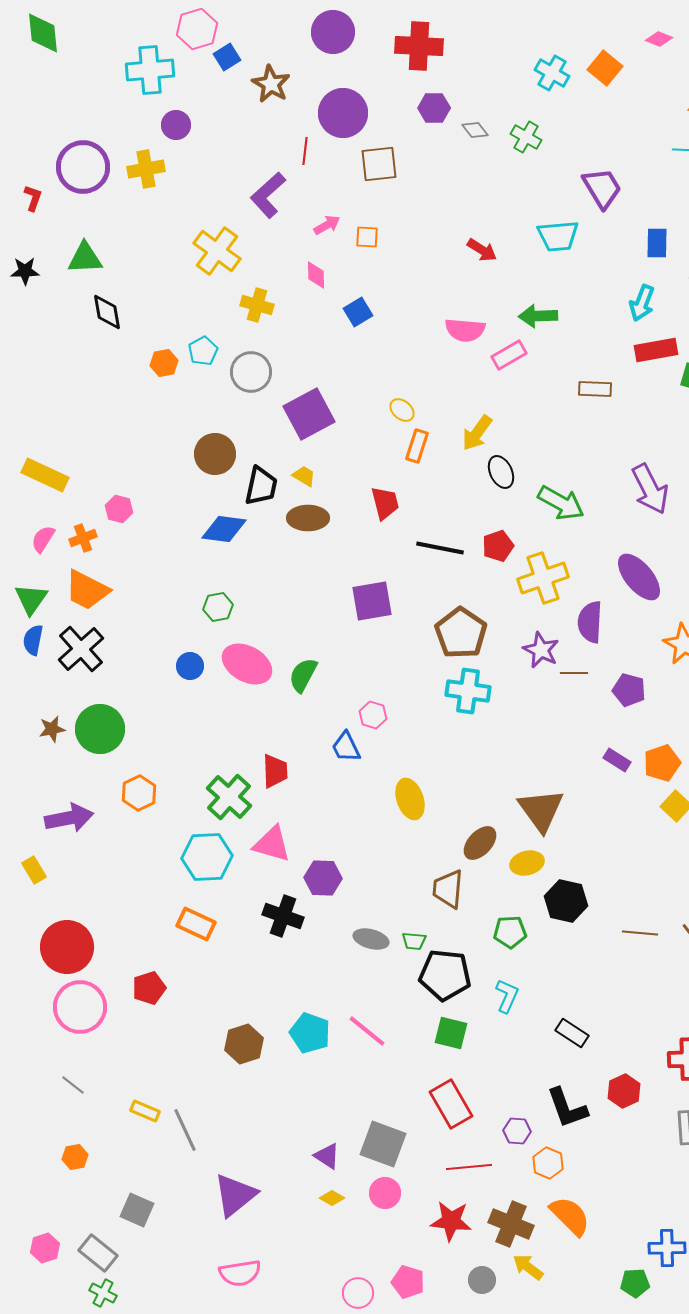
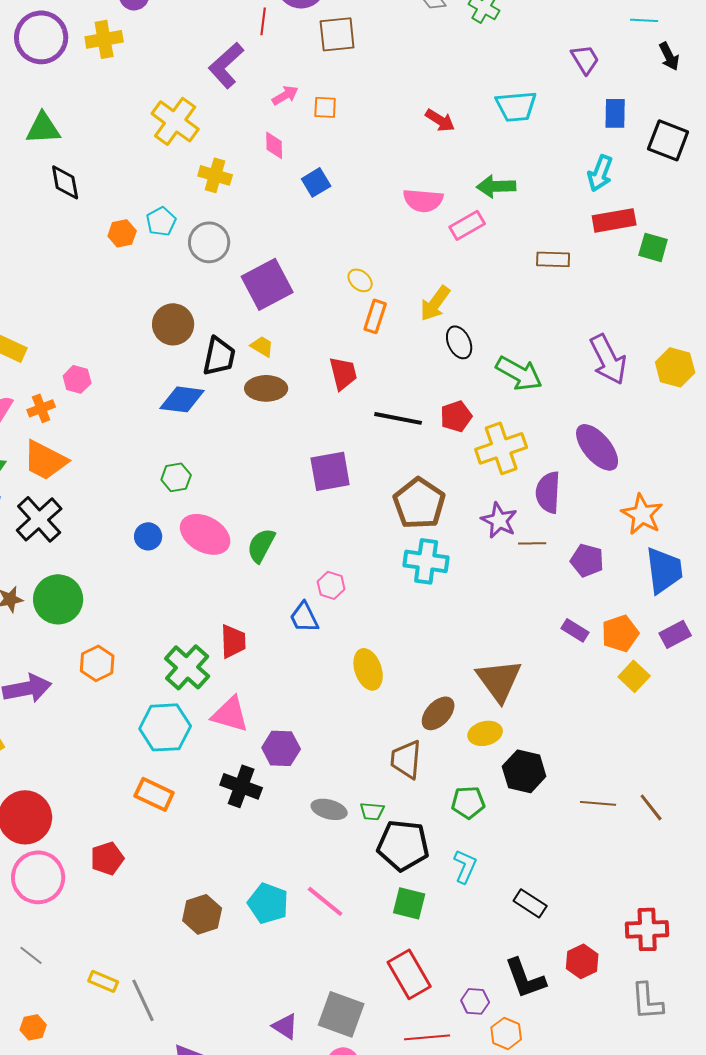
purple trapezoid: (602, 188) -> (585, 59), moved, size x0.7

